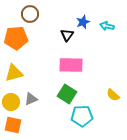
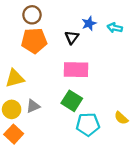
orange pentagon: (16, 38) -> (34, 41), moved
yellow semicircle: (113, 95) -> (121, 118), moved
orange square: (13, 125) -> (14, 134), turned 30

